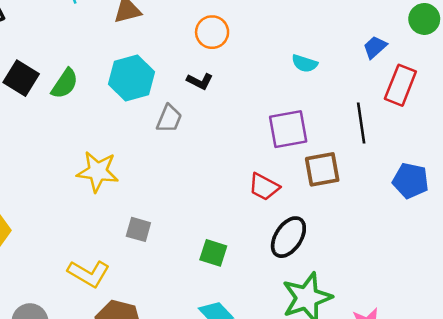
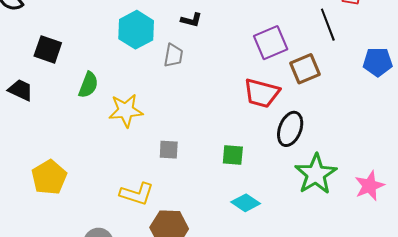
green semicircle: (65, 84) -> (88, 85), moved
red trapezoid: (264, 187) -> (262, 93), size x1.4

